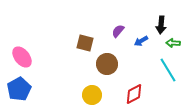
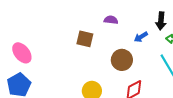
purple semicircle: (118, 31) -> (111, 20), moved, turned 56
brown circle: (107, 64) -> (122, 60), moved

